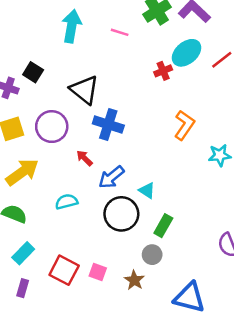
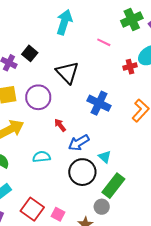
pink line: (120, 32) -> (104, 42), moved
blue cross: (108, 124) -> (99, 103), moved
green rectangle: (163, 226) -> (113, 186), size x1.4

